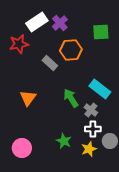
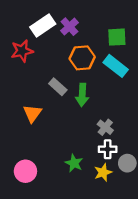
gray rectangle: (50, 63) -> (58, 87), moved
cyan rectangle: (100, 89) -> (116, 66), moved
green arrow: (71, 98) -> (82, 95), moved, turned -144

